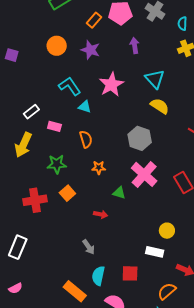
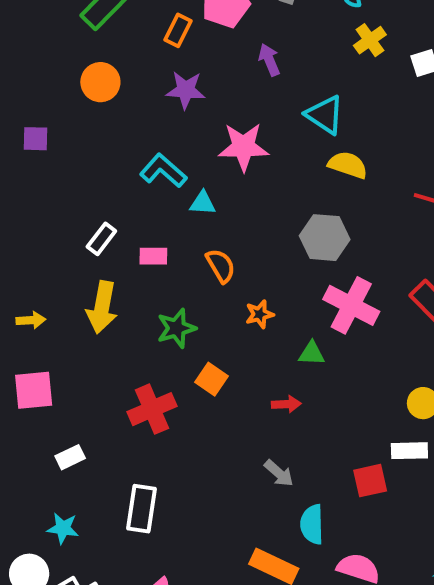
orange circle: (57, 46) -> (100, 82), moved
pink star: (111, 84) -> (243, 147), turned -30
red square: (130, 273) -> (370, 481), moved

